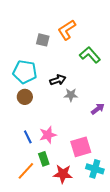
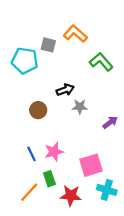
orange L-shape: (67, 30) -> (75, 34), turned 75
cyan pentagon: (25, 72) -> (25, 61), moved
brown circle: (25, 97) -> (38, 110), moved

